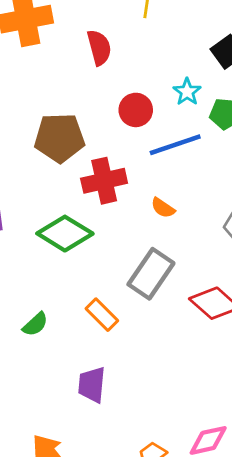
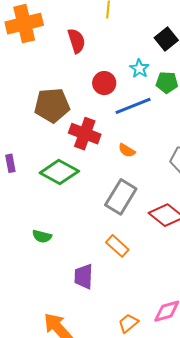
red cross: (104, 181) -> (85, 134), turned 36
orange rectangle: (102, 315) -> (117, 246), moved
green semicircle: (35, 324) -> (42, 236), turned 60

